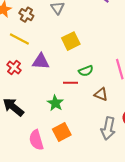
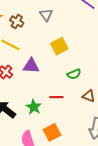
red line: (71, 83) -> (56, 97), moved
green star: (55, 103) -> (34, 107), moved

